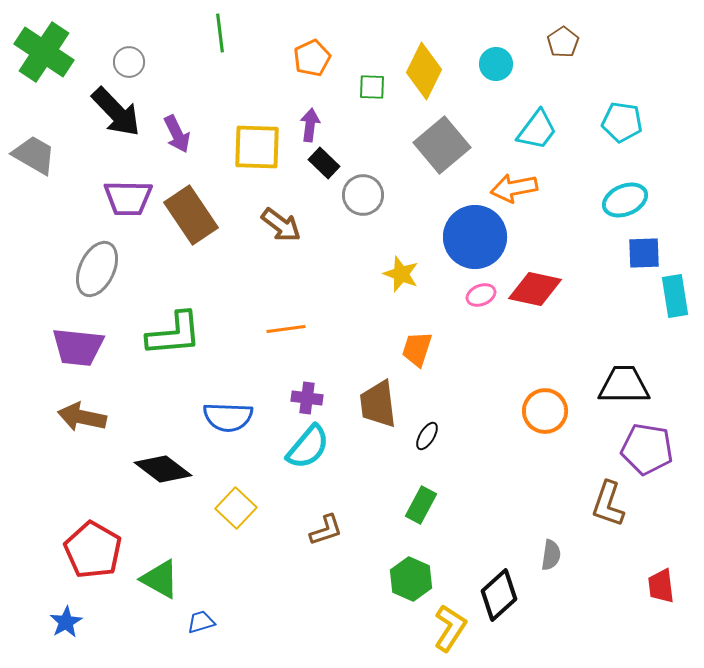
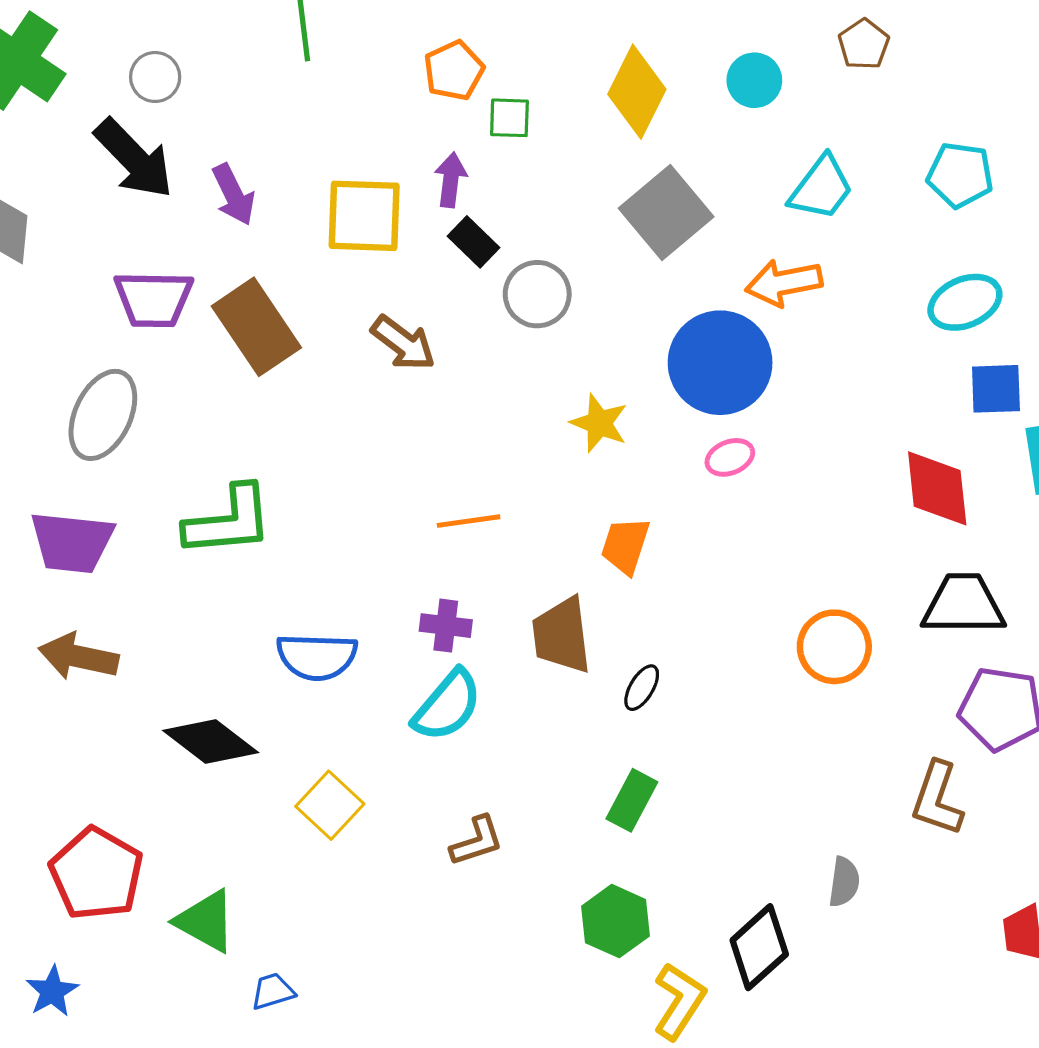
green square: (372, 87) -> (509, 118), moved
red diamond: (535, 289) -> (937, 488), moved, turned 72
orange line: (286, 329) -> (469, 521), moved

